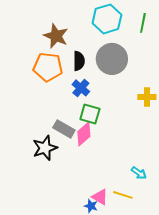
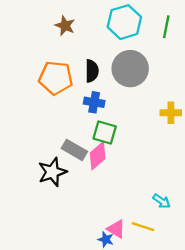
brown star: (56, 36) -> (65, 26), moved, size x0.7
blue cross: (81, 88) -> (94, 102), turned -30

